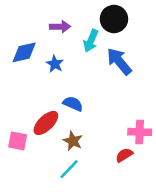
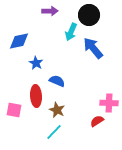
purple arrow: (60, 27) -> (50, 11), moved
blue star: (55, 64) -> (36, 63), moved
red ellipse: (46, 123) -> (36, 96), turned -50

